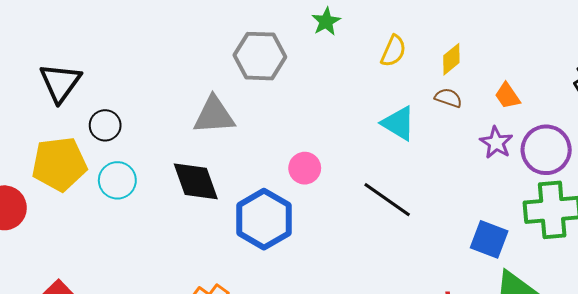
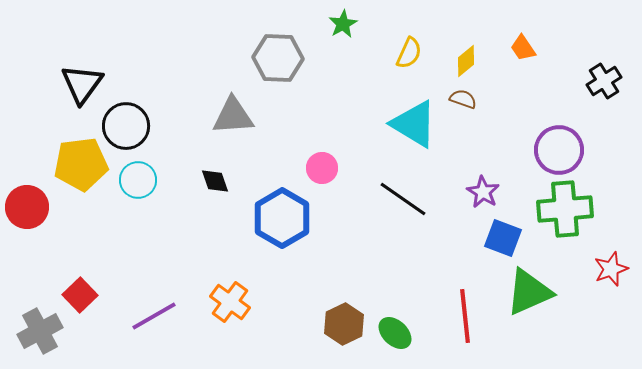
orange trapezoid: (507, 96) -> (523, 48), moved
cyan triangle: (398, 123) -> (414, 124), size x1.4
black circle: (105, 125) -> (126, 126), size x1.5
purple star: (496, 143) -> (483, 192), moved
black diamond: (196, 181) -> (215, 181), size x0.6

